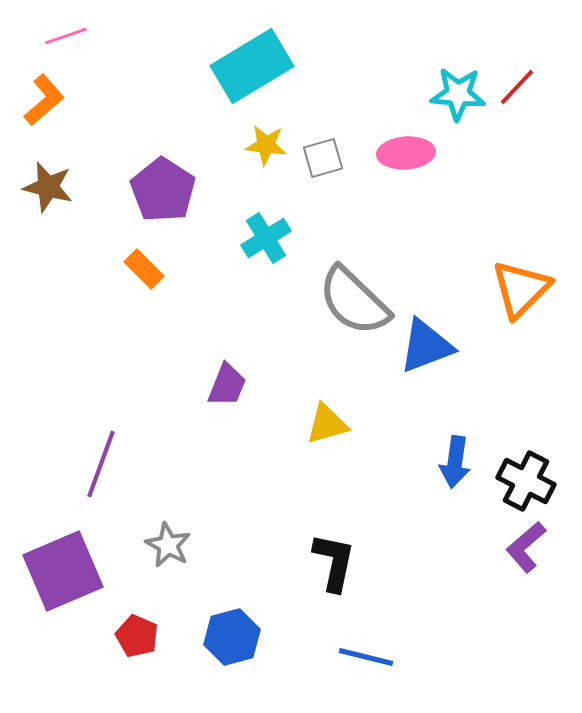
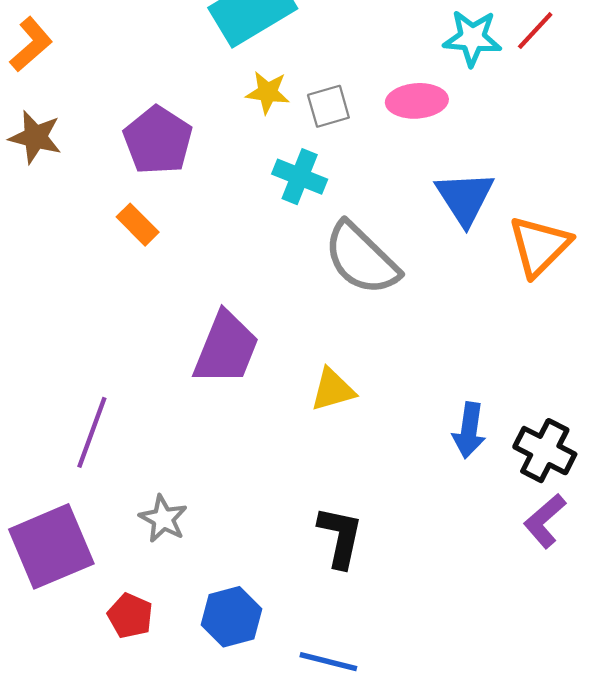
cyan cross: (266, 238) -> (300, 177), moved, turned -36
blue triangle: (426, 346) -> (465, 198), moved, turned -42
purple trapezoid: (227, 385) -> (226, 348), size x1.6
blue line: (366, 657) -> (328, 662), moved

